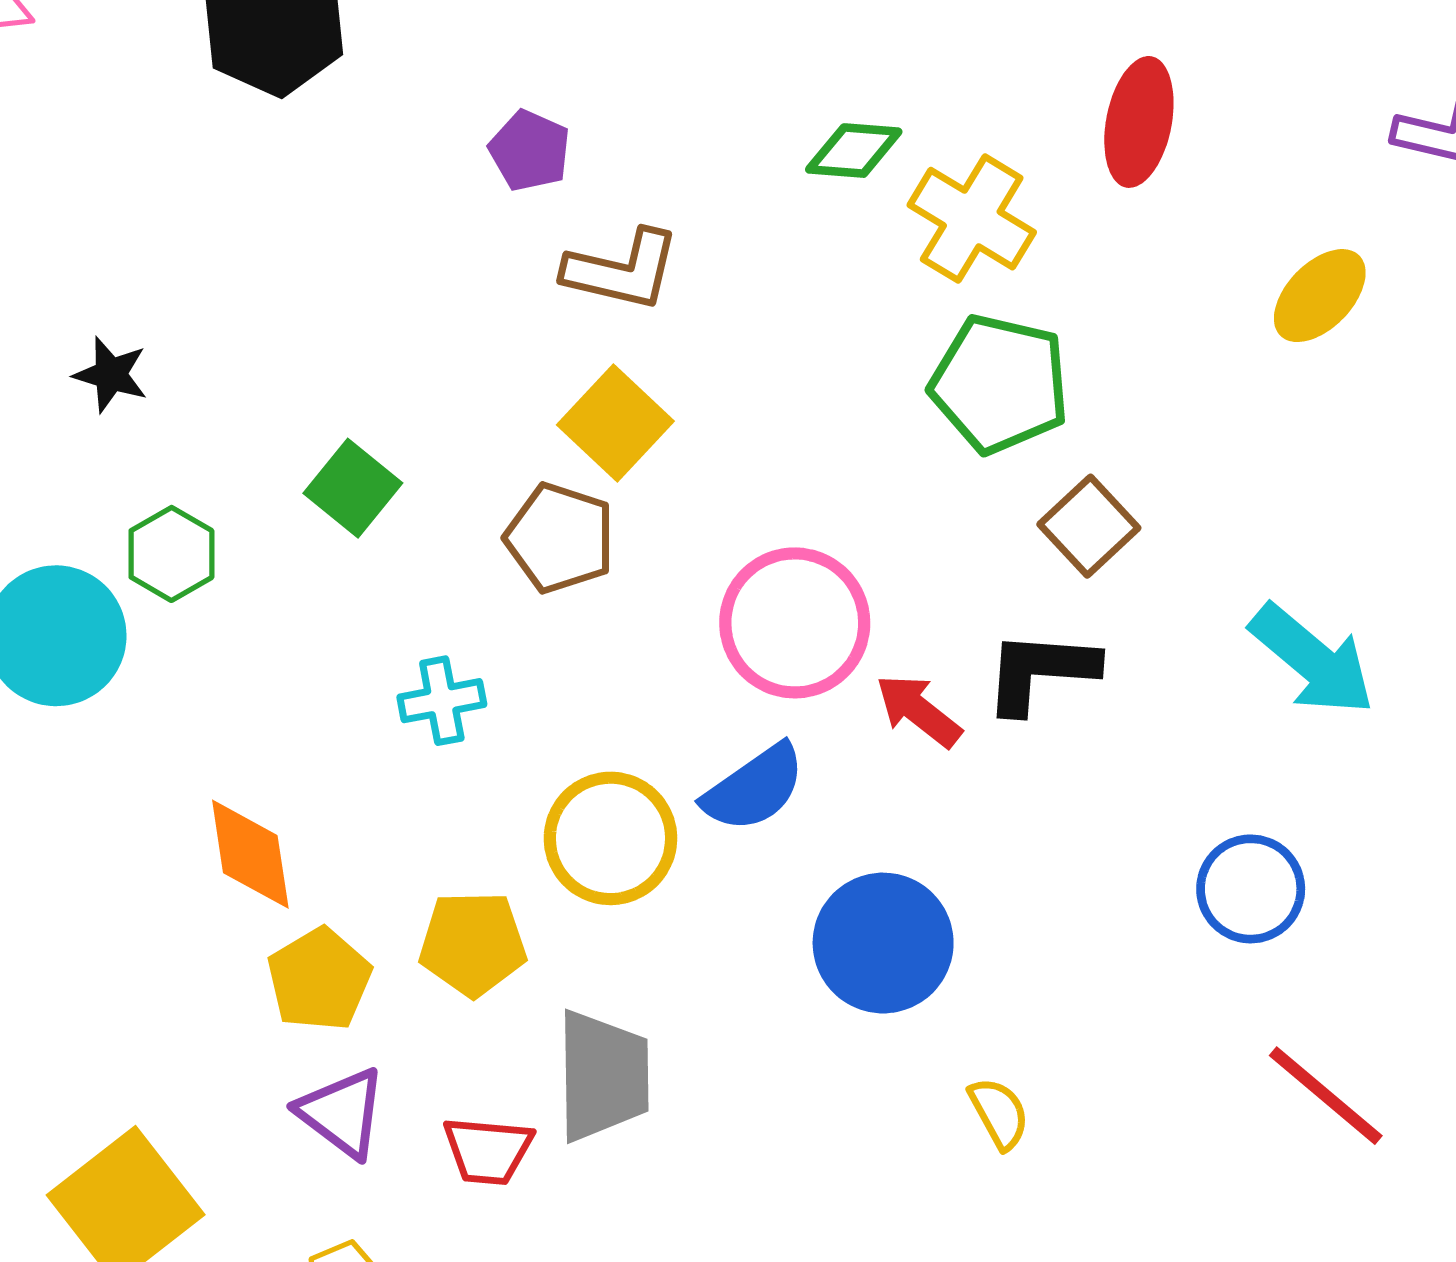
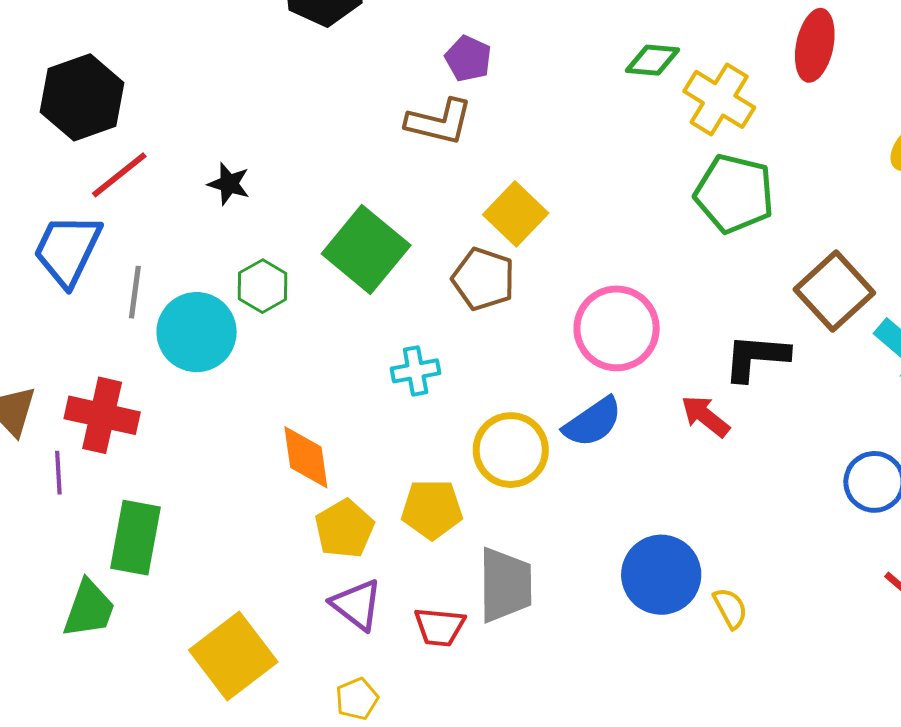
brown L-shape: (622, 270) -> (439, 122), moved
green square: (353, 488) -> (366, 250), size x1.6
brown square: (1089, 526) -> (834, 291), moved, size x1.4
red arrow: (919, 711) -> (705, 416), moved
blue circle: (883, 943) -> (661, 575), moved

